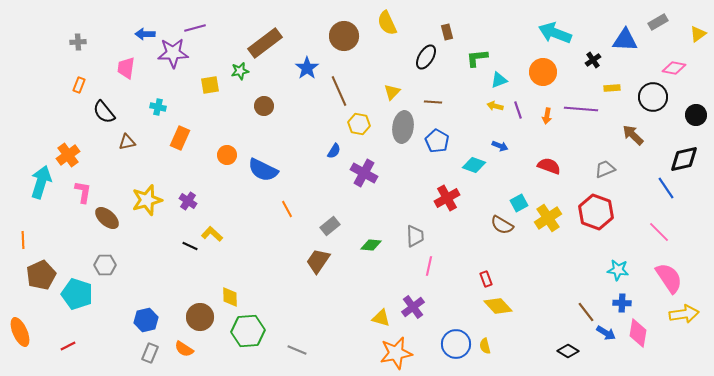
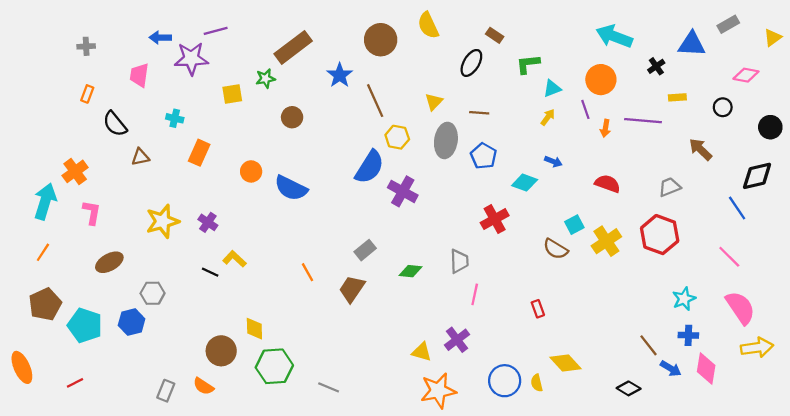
brown rectangle: (447, 32) -> (495, 35), turned -42
black circle: (653, 97) -> (723, 107), size x0.6
yellow arrow: (495, 106) -> (548, 117), turned 112
purple line: (518, 110) -> (585, 109), moved
blue semicircle: (334, 151) -> (370, 167), size x2.0
orange line: (287, 209) -> (308, 272), moved
brown ellipse: (107, 218) -> (109, 262), moved, turned -70
orange line: (23, 240) -> (43, 252), moved, turned 36
gray hexagon: (105, 265) -> (153, 293), moved
cyan star: (618, 270) -> (684, 299), turned -30
yellow diamond: (498, 306) -> (565, 363), moved
blue hexagon: (146, 320) -> (132, 322), moved

